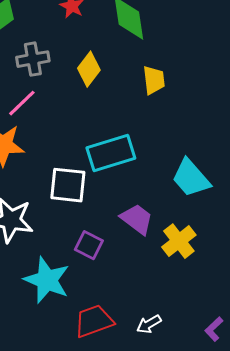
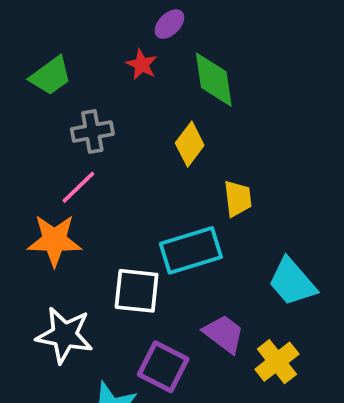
yellow diamond: (89, 69) -> (190, 144), moved
yellow trapezoid: (154, 80) -> (238, 199), moved
purple square: (89, 245) -> (163, 367), size x1.4

